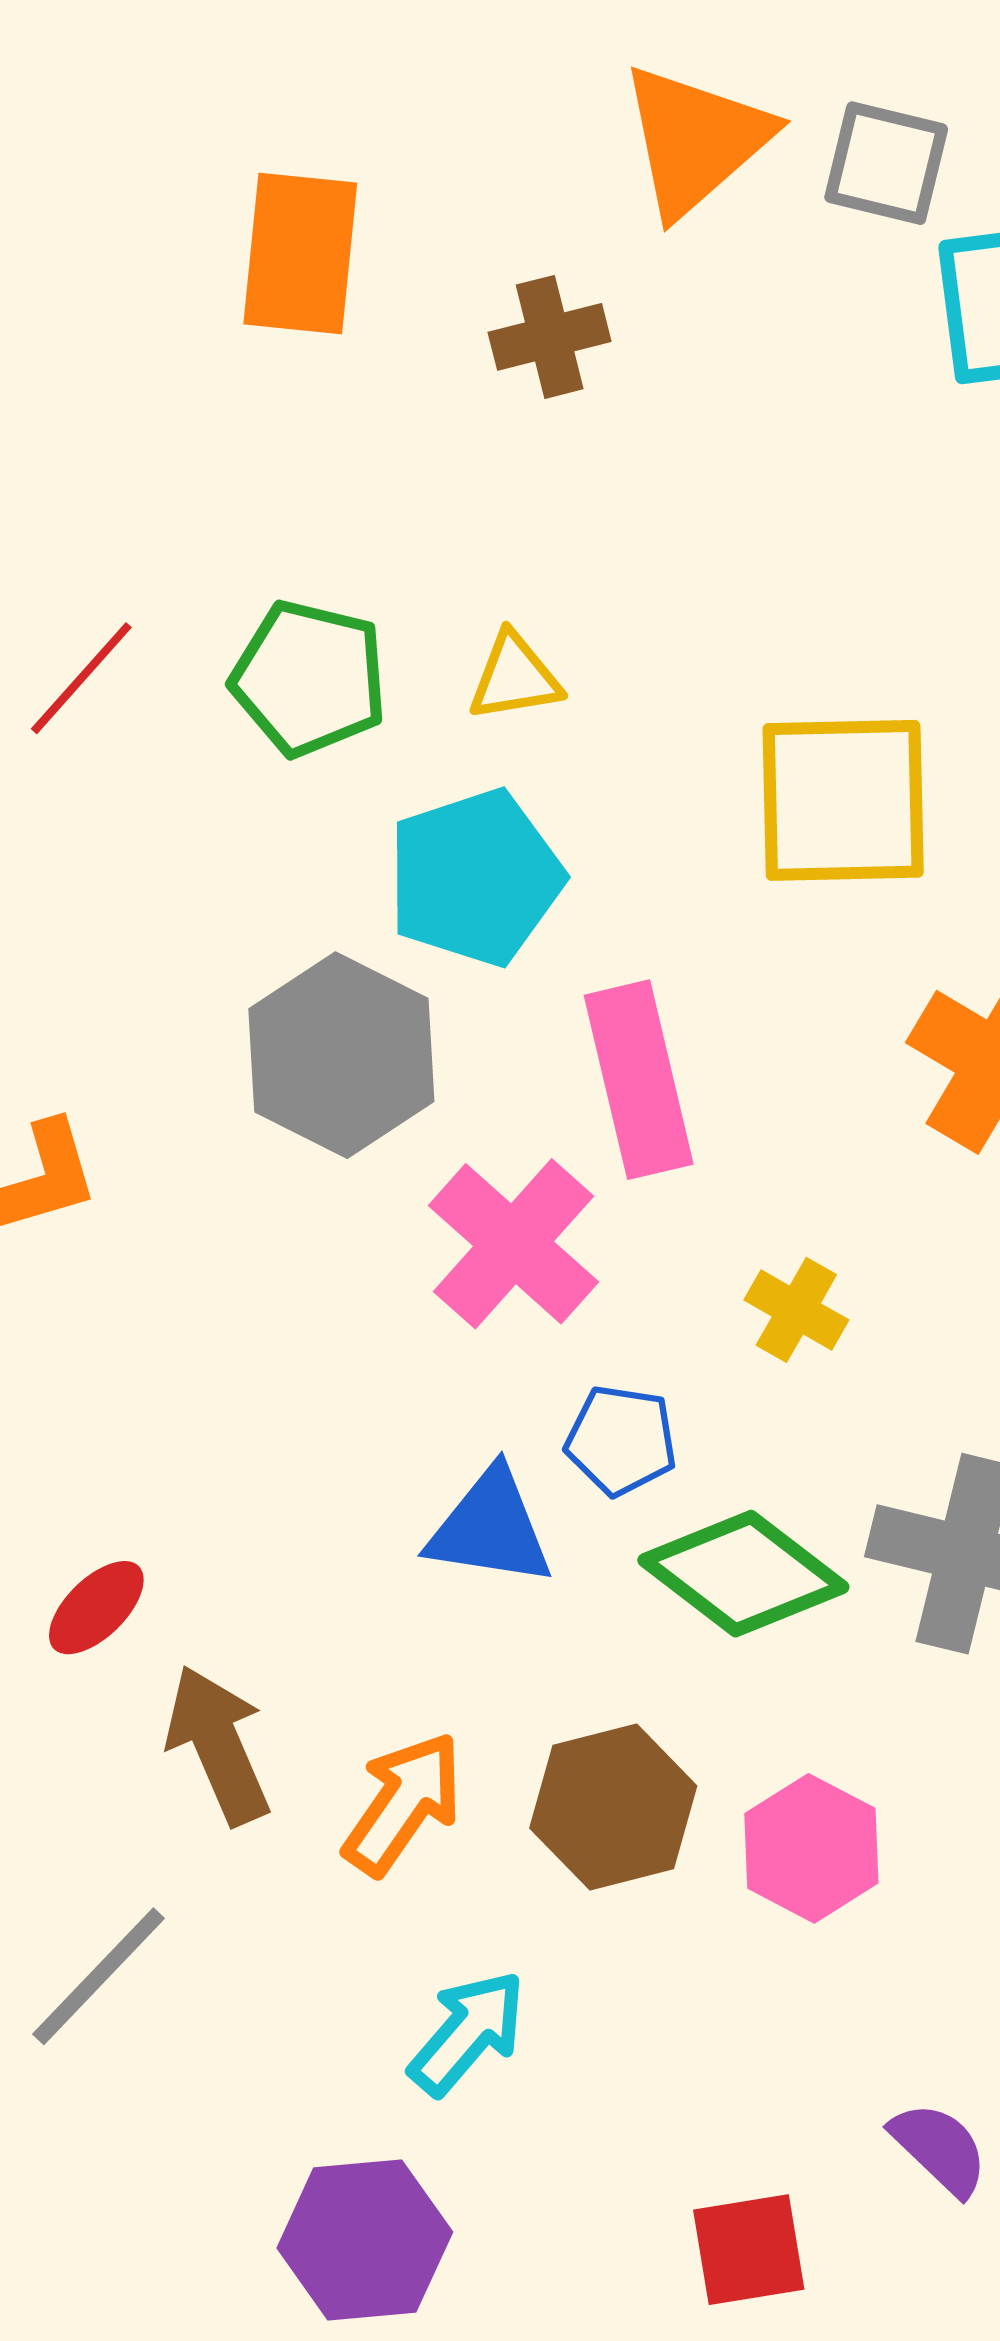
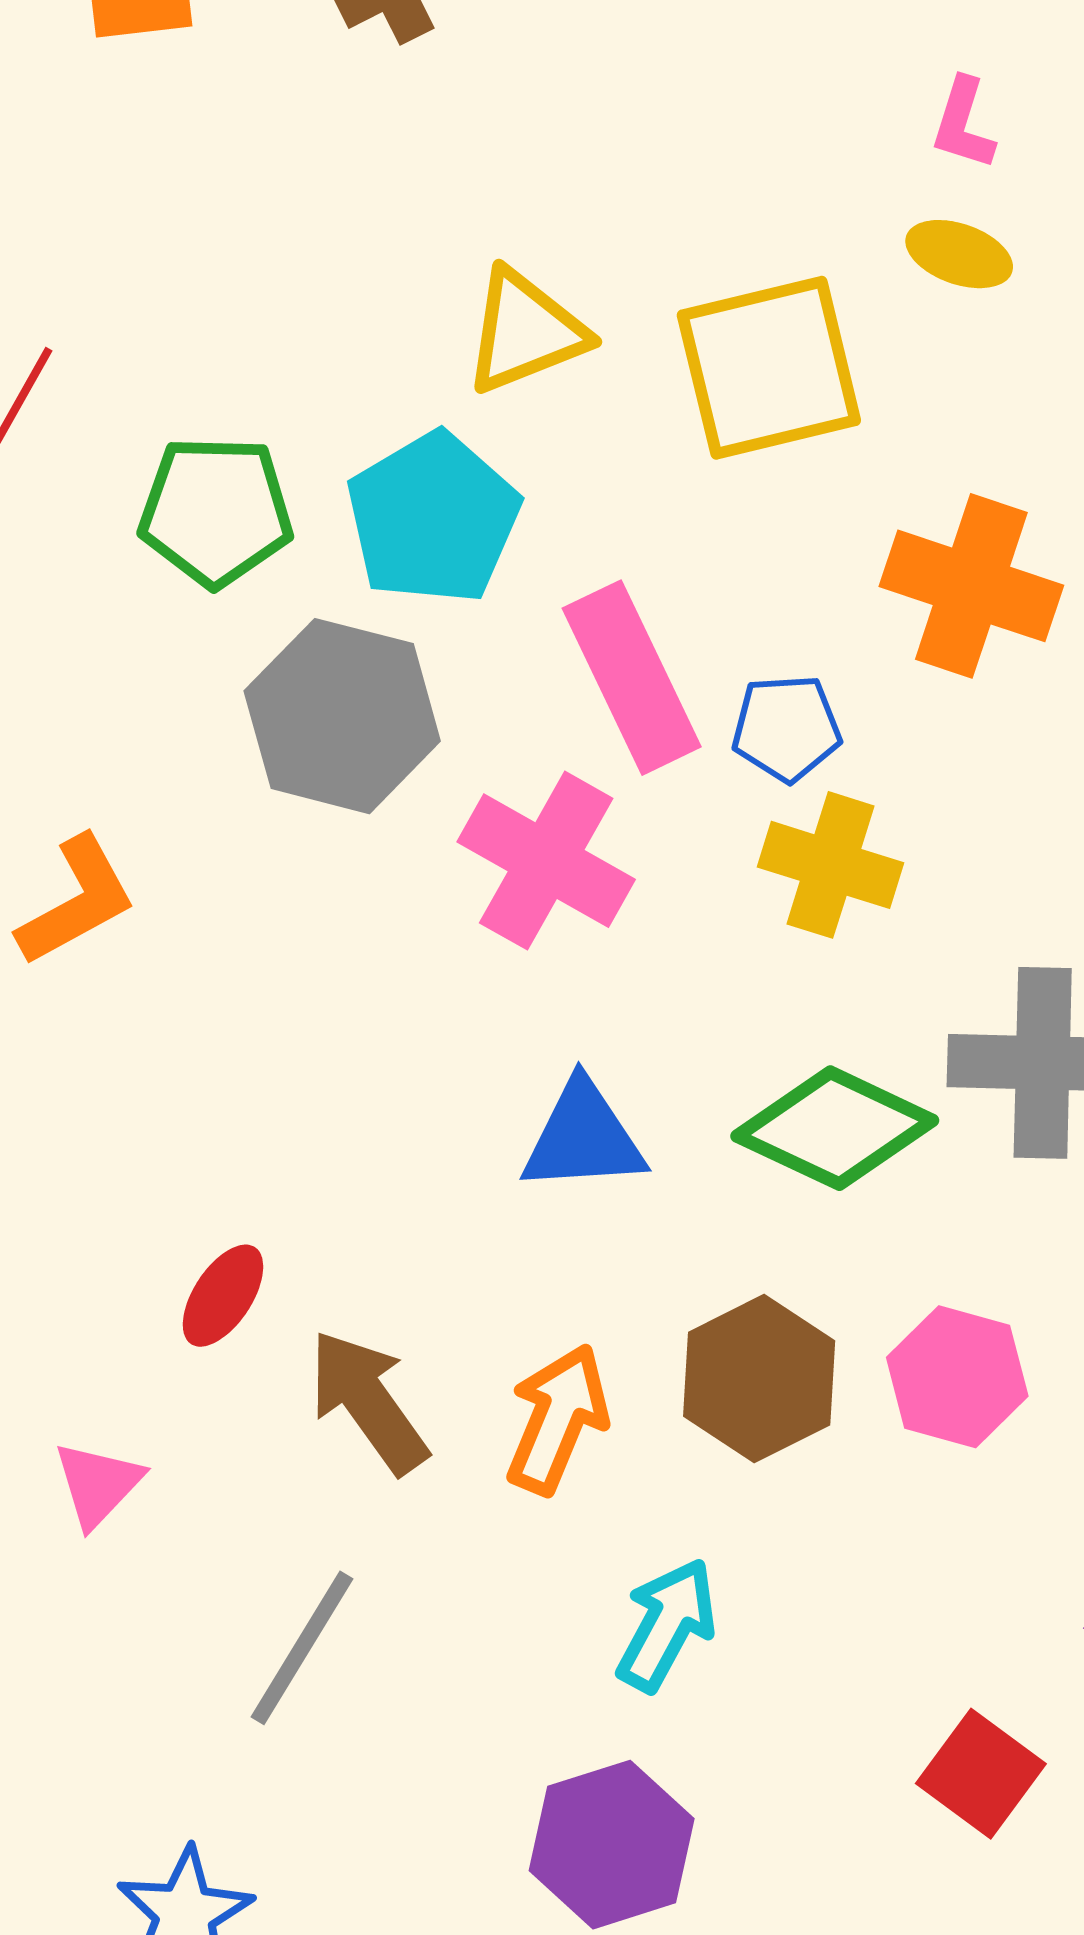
yellow triangle: (515, 677) -> (525, 331), moved, size x1.4
green pentagon: (309, 678) -> (216, 511), moved
yellow cross: (796, 1310) -> (831, 865), size x1.4
blue pentagon: (621, 1440) -> (786, 728), moved
red square: (749, 2250) -> (981, 1774), turned -32

